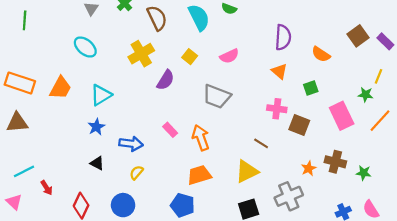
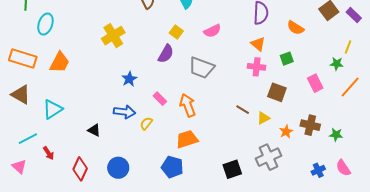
cyan ellipse: (85, 47) -> (45, 24), moved, turned 70
yellow cross: (141, 54) -> (113, 36), moved
purple semicircle: (166, 80) -> (166, 54), moved
cyan triangle: (101, 95) -> (53, 109), moved
pink cross: (277, 109) -> (257, 67), moved
pink rectangle: (342, 116) -> (315, 83), size x0.7
brown triangle: (17, 123) -> (21, 95), turned 35
blue star: (96, 127) -> (129, 79), moved
yellow triangle: (247, 171) -> (263, 118), moved, size x0.6
yellow semicircle: (136, 173) -> (146, 123), moved

